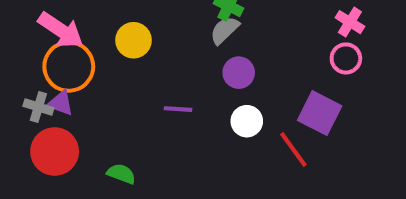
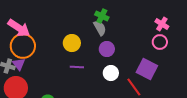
gray semicircle: (225, 30) -> (100, 28), turned 105
yellow circle: (133, 40) -> (72, 43), moved
purple triangle: (61, 103) -> (19, 64), turned 32

